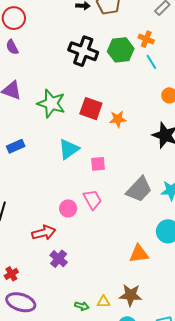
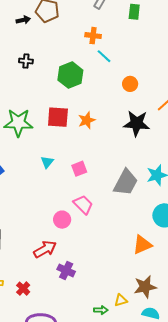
green hexagon: (121, 50) -> (70, 75), moved
black cross: (83, 51) -> (26, 61), moved, size x0.5
cyan triangle: (69, 149) -> (47, 162), size x0.6
red cross: (11, 274) -> (23, 289), moved

